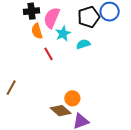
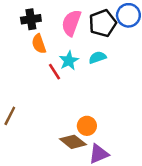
pink semicircle: (52, 18) -> (71, 23), moved
cyan star: (63, 34) -> (69, 61), moved

